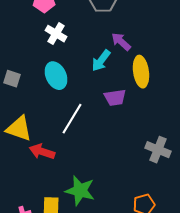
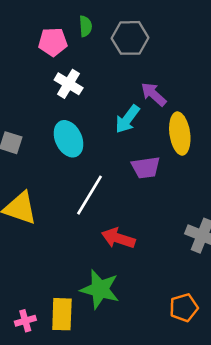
red arrow: (42, 152) -> (118, 238), moved

